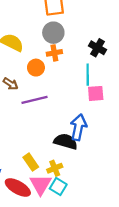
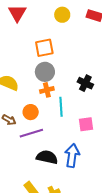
orange circle: (36, 68) -> (31, 112), moved
cyan line: (88, 75) -> (61, 107), moved
black semicircle: (66, 141) -> (47, 157), moved

